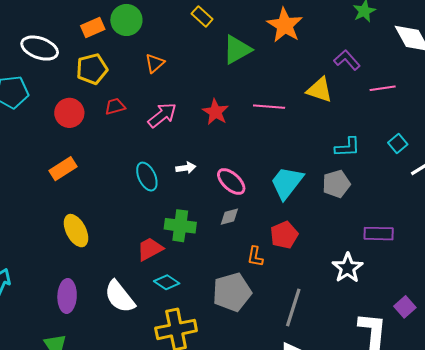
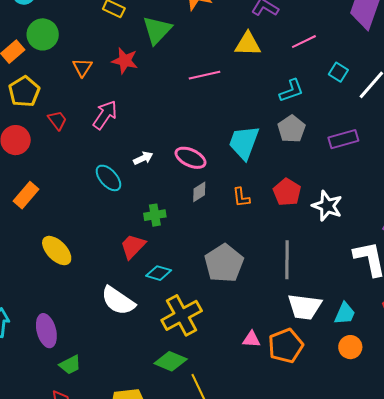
pink line: (383, 88) -> (304, 42), moved
red trapezoid: (115, 106) -> (57, 120), turned 85
red star: (215, 112) -> (125, 61), moved
green cross: (180, 226) -> (155, 215), size x0.7
purple rectangle: (379, 234) -> (343, 139), moved
red pentagon: (284, 235) -> (287, 192), moved
orange L-shape: (255, 256) -> (241, 197), moved
purple ellipse: (67, 296) -> (46, 331), moved

